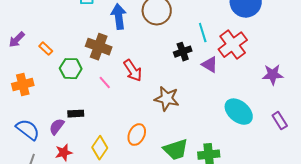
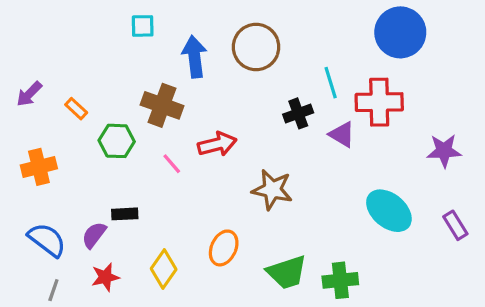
red cross: (233, 45) -> (379, 102), turned 36
red arrow: (133, 71) -> (217, 144), turned -70

